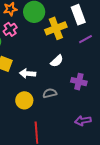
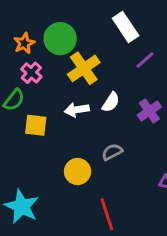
yellow cross: (56, 28) -> (84, 68), moved
white arrow: (27, 74) -> (77, 110), moved
purple cross: (79, 82) -> (149, 111), moved, turned -35

